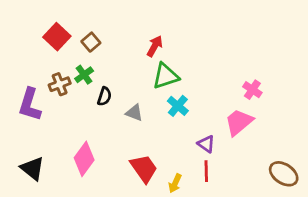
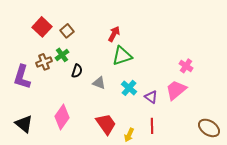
cyan cross: (178, 106) -> (129, 88), moved
purple triangle: (206, 144) -> (151, 97), moved

